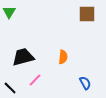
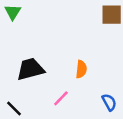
pink line: (35, 80) -> (61, 98), moved

